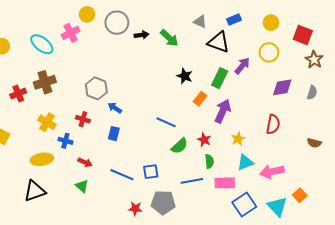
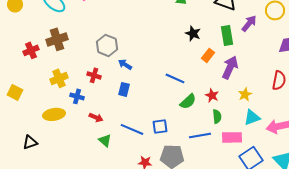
green rectangle: (220, 78) -> (227, 35), turned -36
yellow cross: (47, 122) -> (59, 78), turned 36
green triangle: (82, 186) -> (105, 140), moved
black triangle: (35, 191) -> (30, 142), moved, size x0.7

